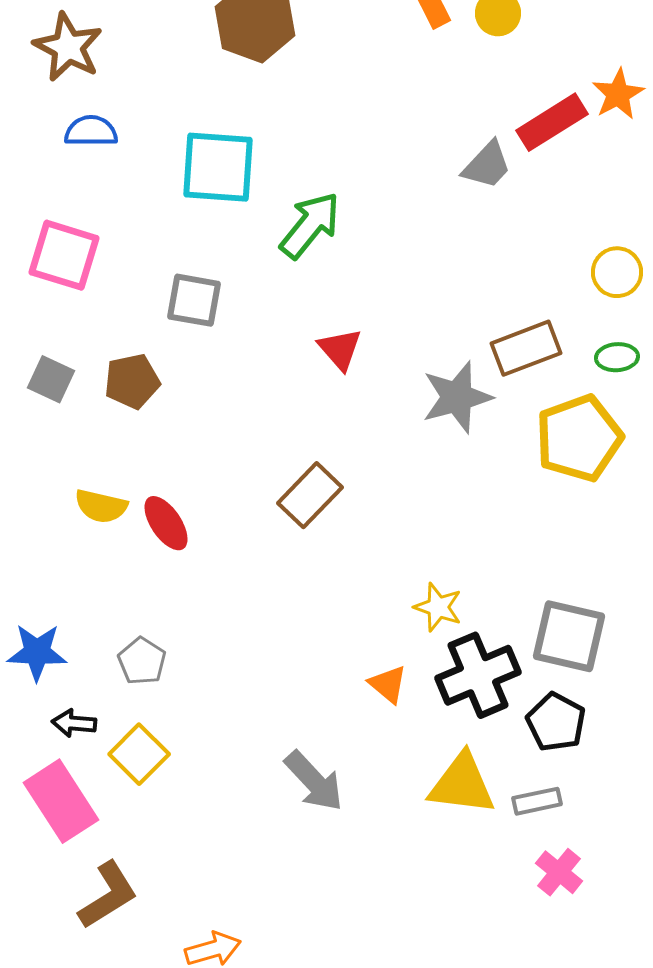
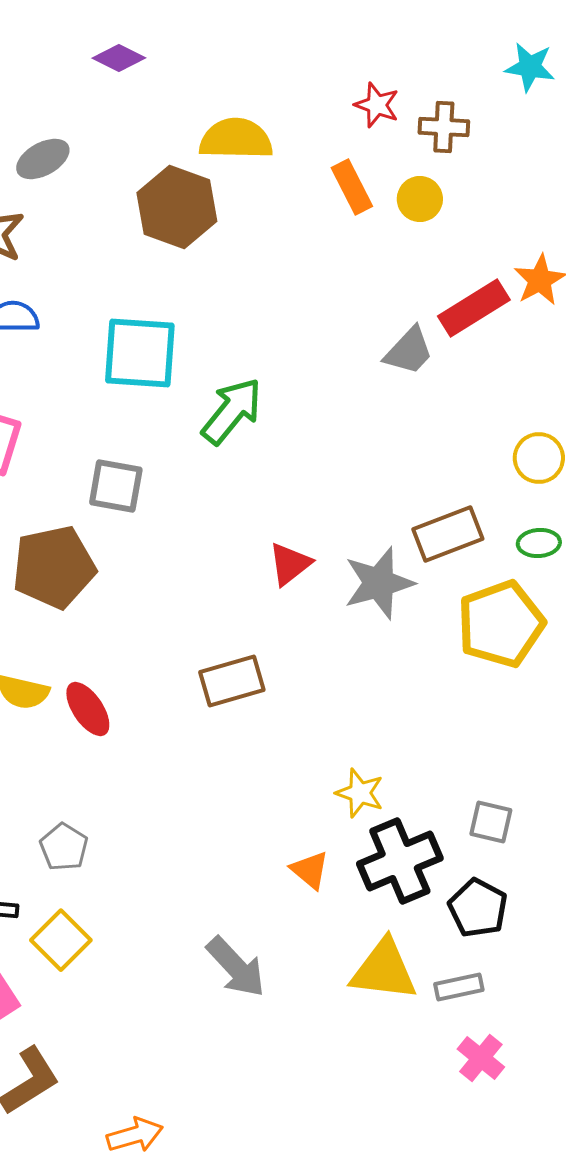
red triangle: (340, 349) -> (290, 564), moved, turned 33
brown pentagon: (132, 381) -> (54, 567), size x1.5
brown rectangle: (310, 495) -> (232, 681), turned 30
gray square: (569, 636) -> (491, 822), size x0.6

